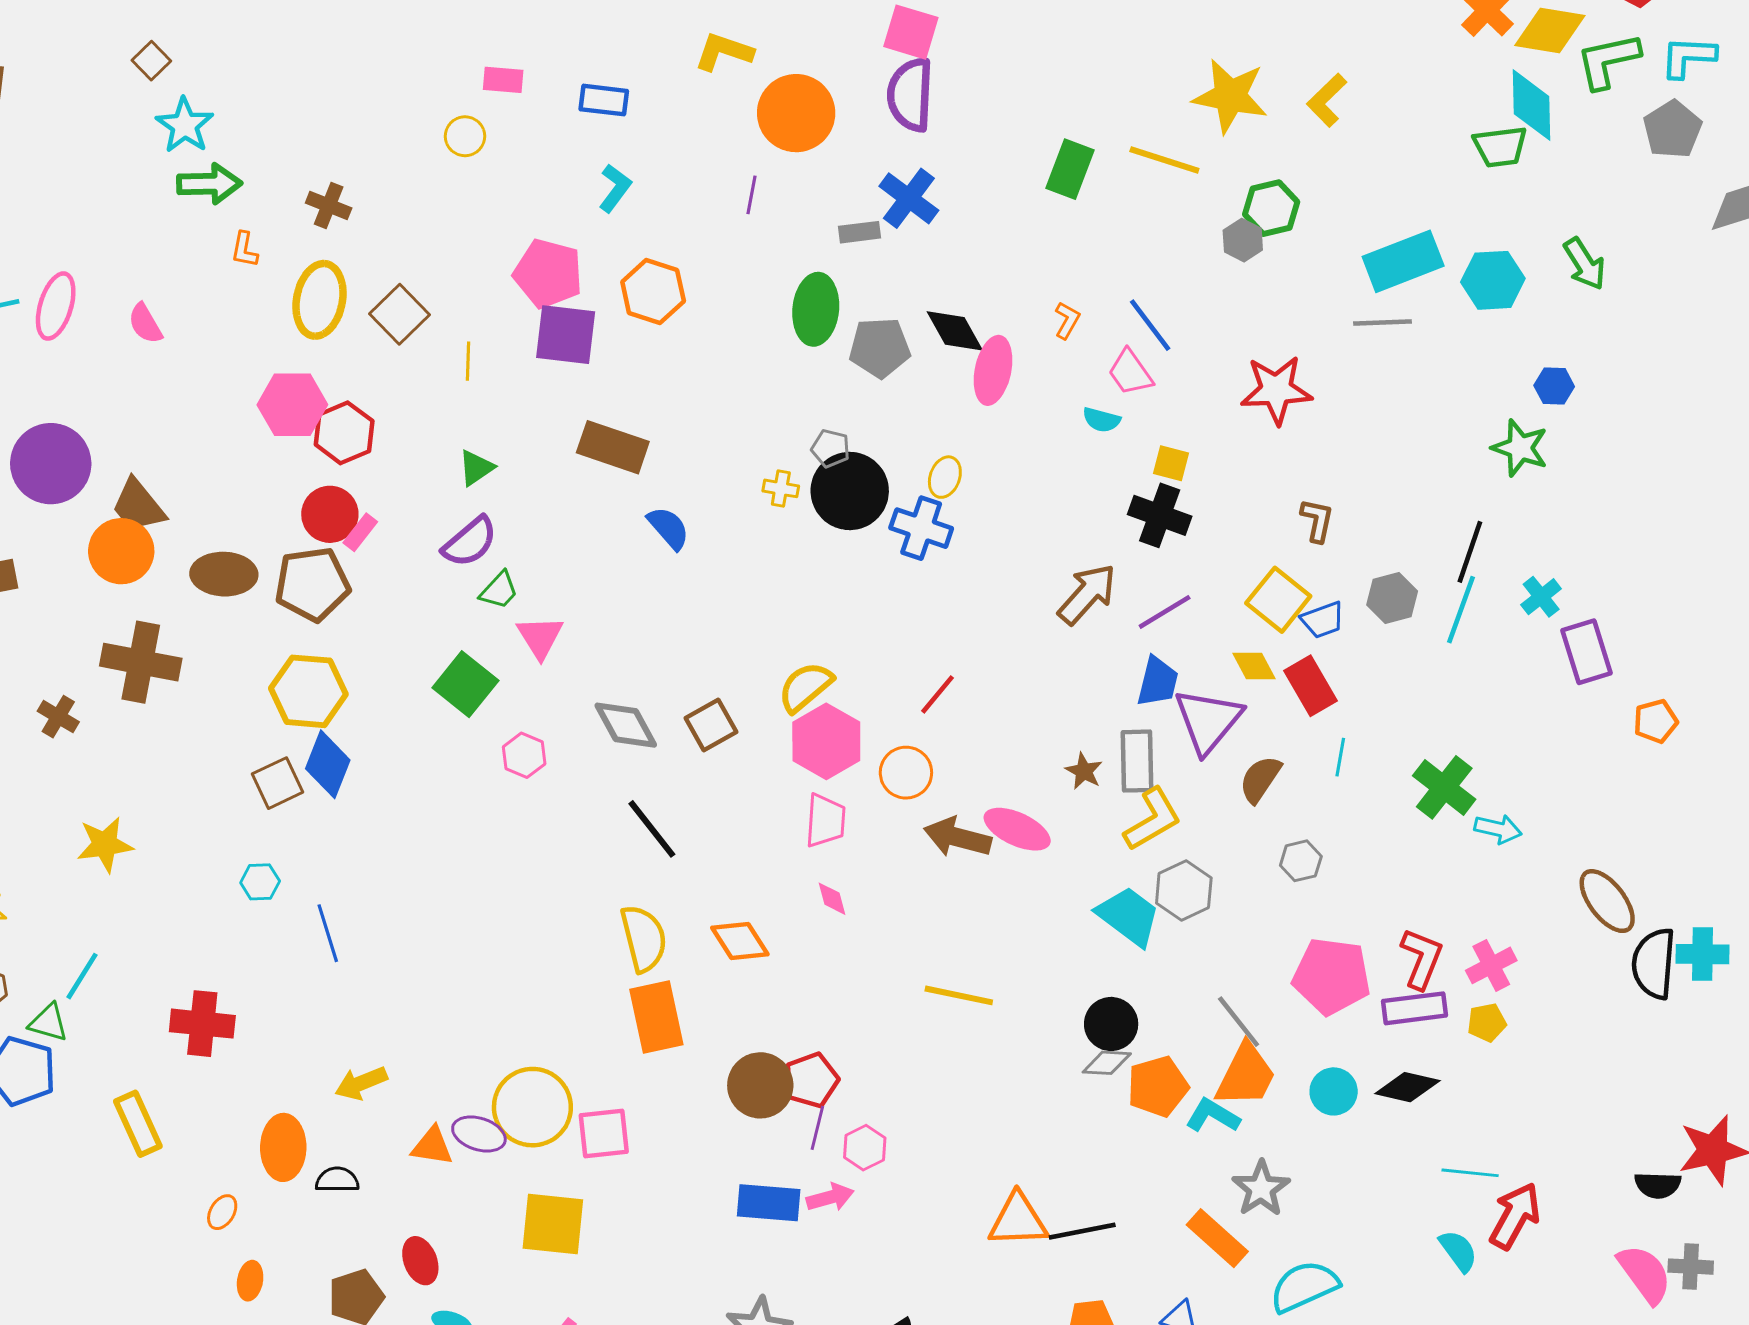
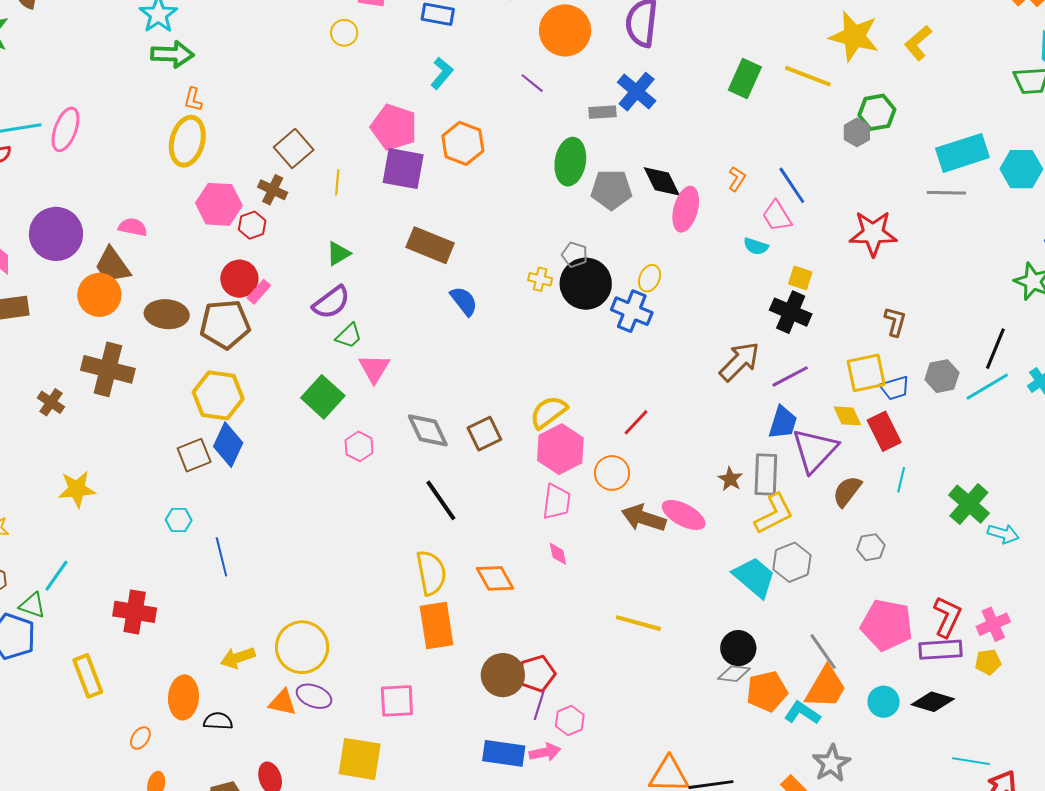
purple line: (752, 195) -> (532, 83), turned -65
brown cross: (329, 206) -> (273, 190), moved
yellow ellipse: (320, 300) -> (187, 141), moved
pink semicircle: (145, 324) -> (133, 227), moved, turned 128
red hexagon: (344, 433) -> (252, 225), size x0.7
yellow square: (1278, 600) -> (866, 373), turned 36
cyan line: (1461, 610) -> (987, 387), turned 36
yellow circle: (532, 1107) -> (302, 647), moved

